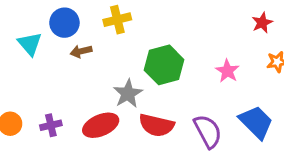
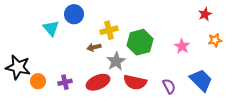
yellow cross: (117, 20) -> (109, 30), moved
brown arrow: (81, 51) -> (94, 47), moved
purple semicircle: (208, 131) -> (169, 86), size x0.7

